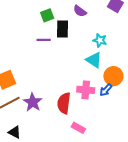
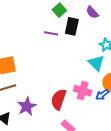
green square: (47, 15) -> (59, 10), turned -32
purple star: (33, 102) -> (27, 106), moved

